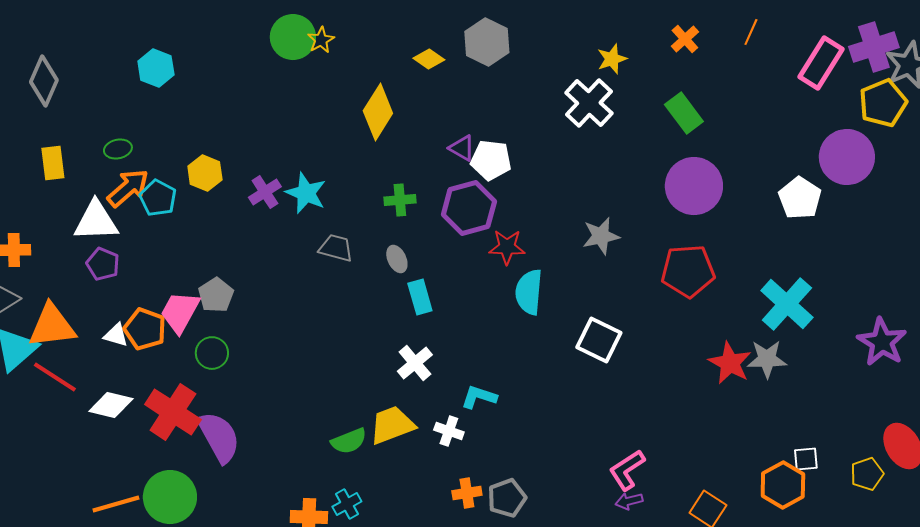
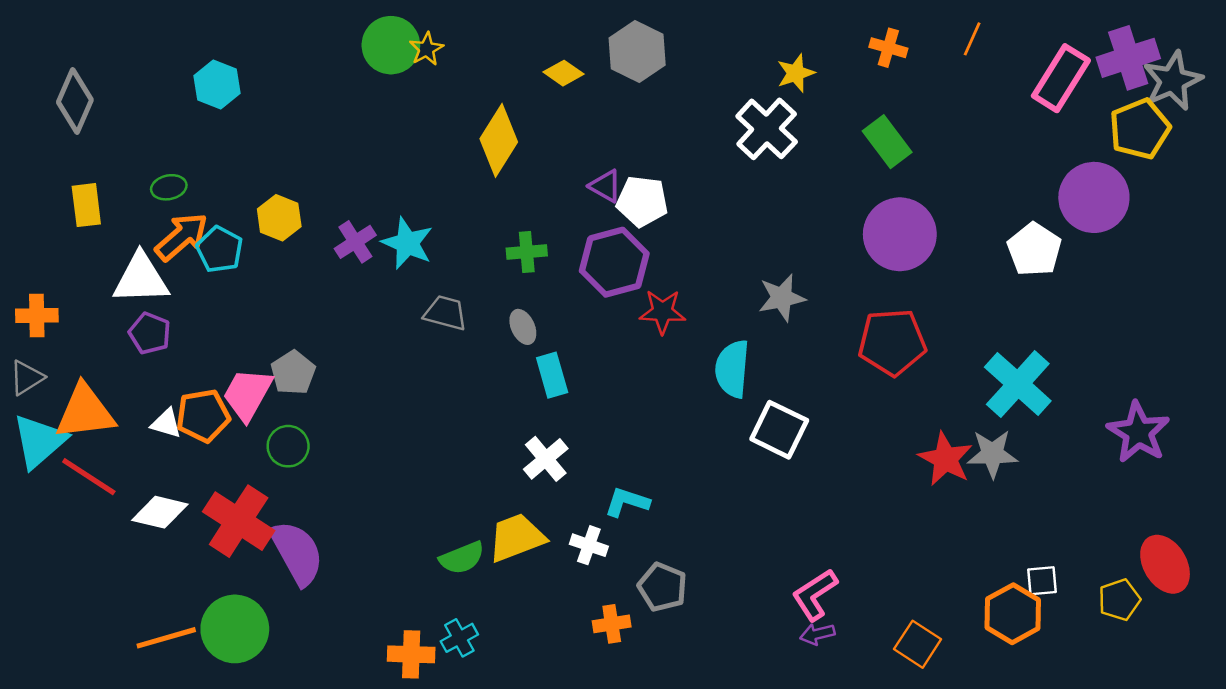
orange cross: (685, 39) -> (888, 48), turned -32
cyan semicircle: (529, 292) -> (732, 369), moved
orange pentagon: (145, 329) -> (203, 416), turned -30
gray pentagon: (507, 498) -> (662, 587), moved, turned -30

